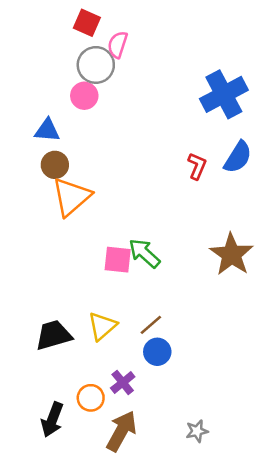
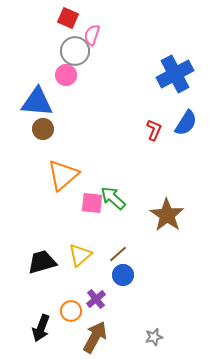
blue triangle: (47, 130) -> (37, 102), size x1.6
orange triangle: (71, 197) -> (63, 175), moved
brown star: (232, 254) -> (167, 215), moved

